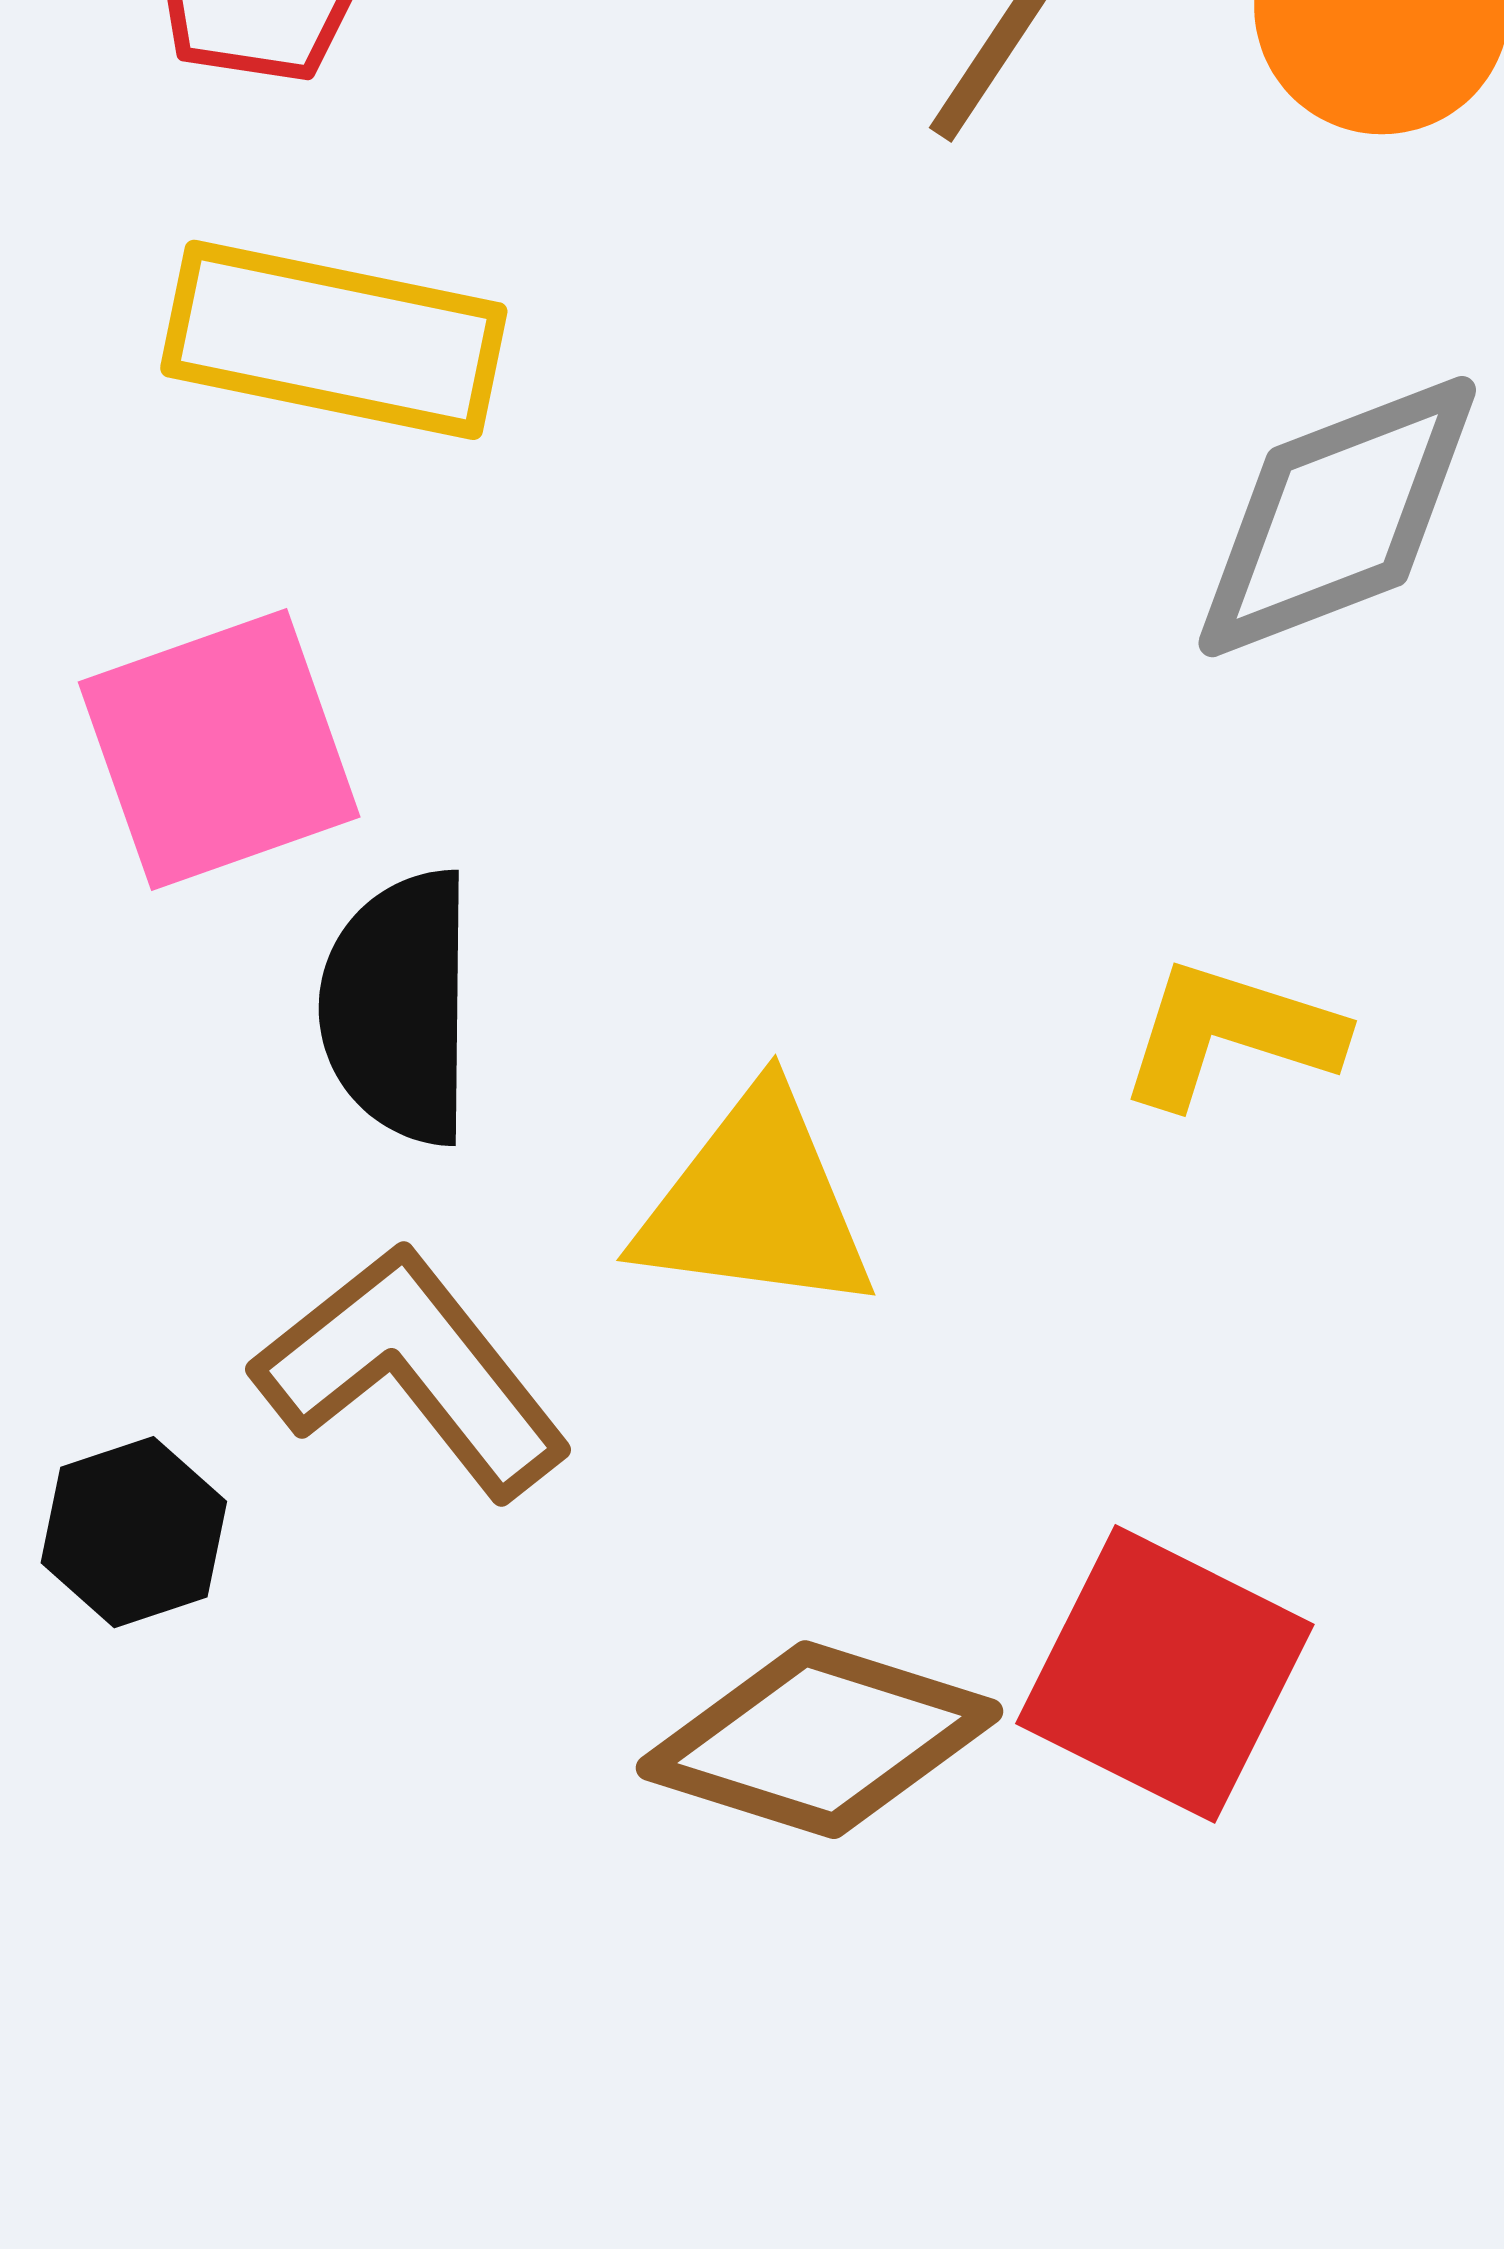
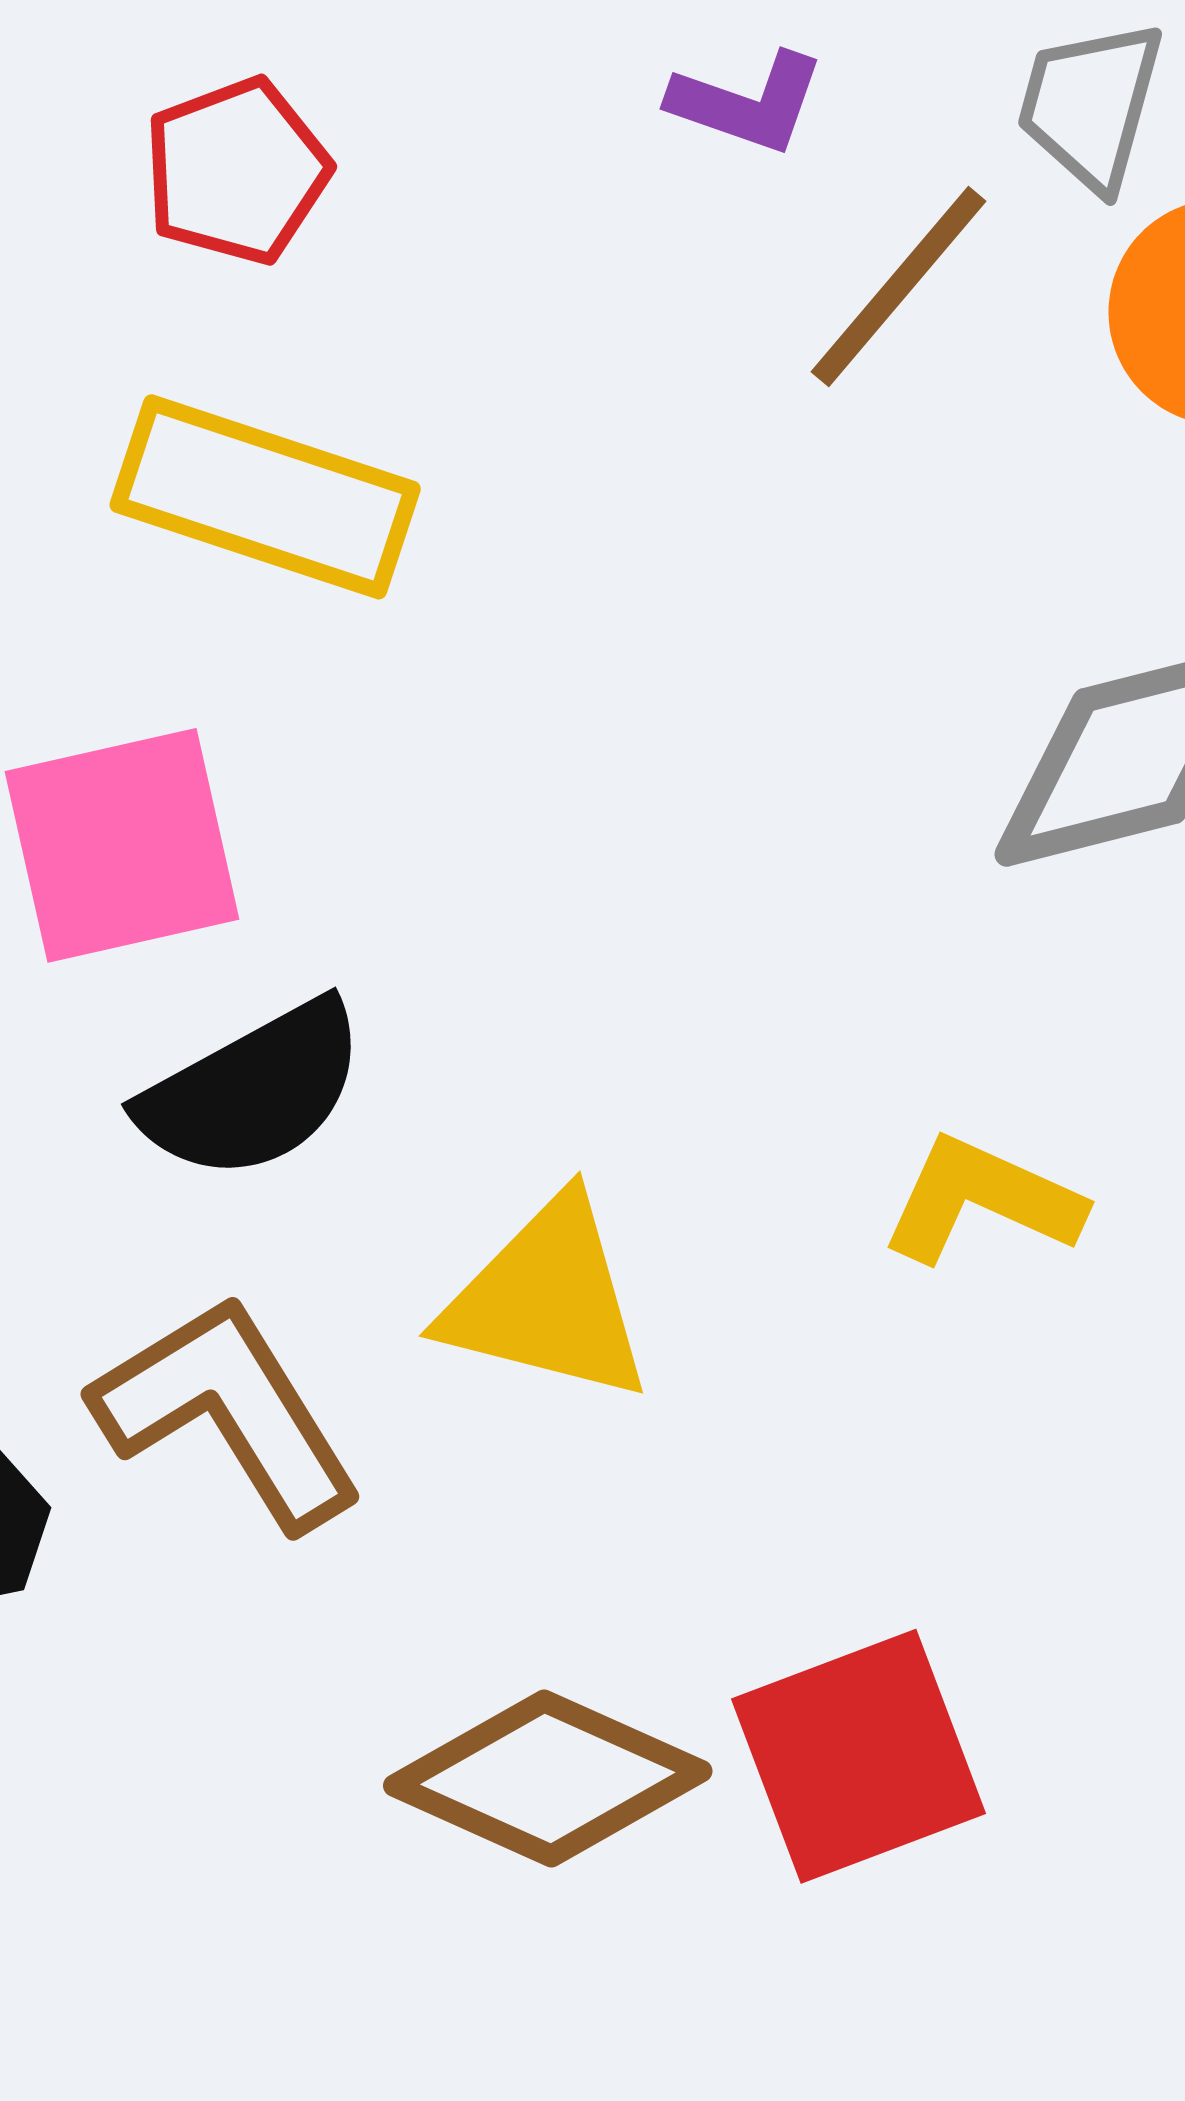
black semicircle: (398, 1007) -> (253, 1091), turned -126
red square: (1165, 1674) -> (858, 1756), turned 36

